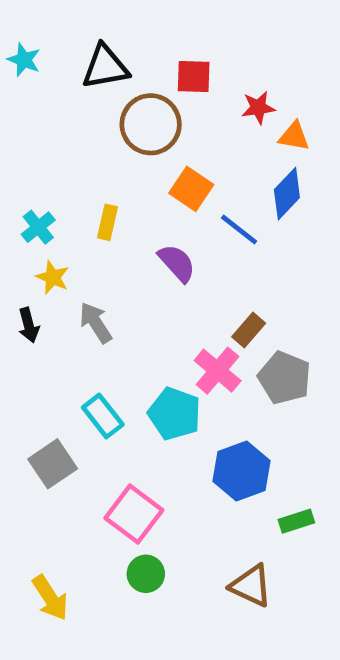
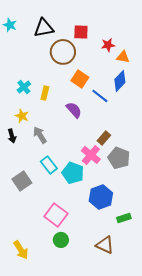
cyan cross: (38, 227) -> (24, 87), moved
cyan rectangle: (103, 416) -> (49, 165), moved
gray square: (53, 464) -> (22, 181), moved

